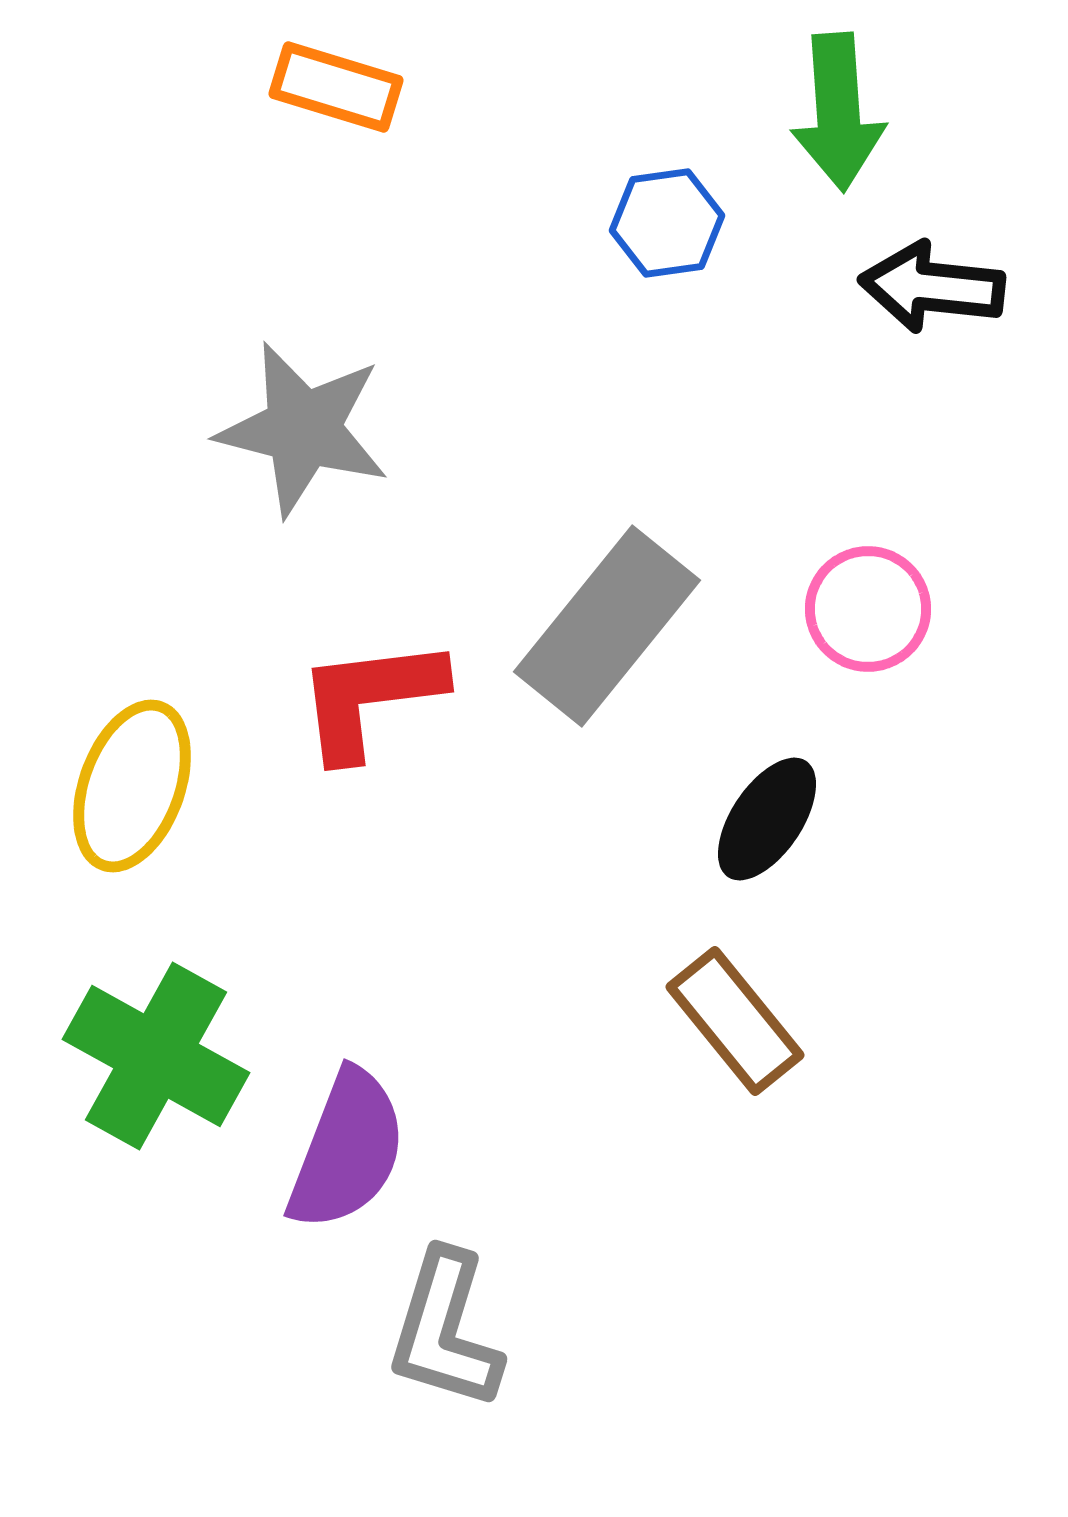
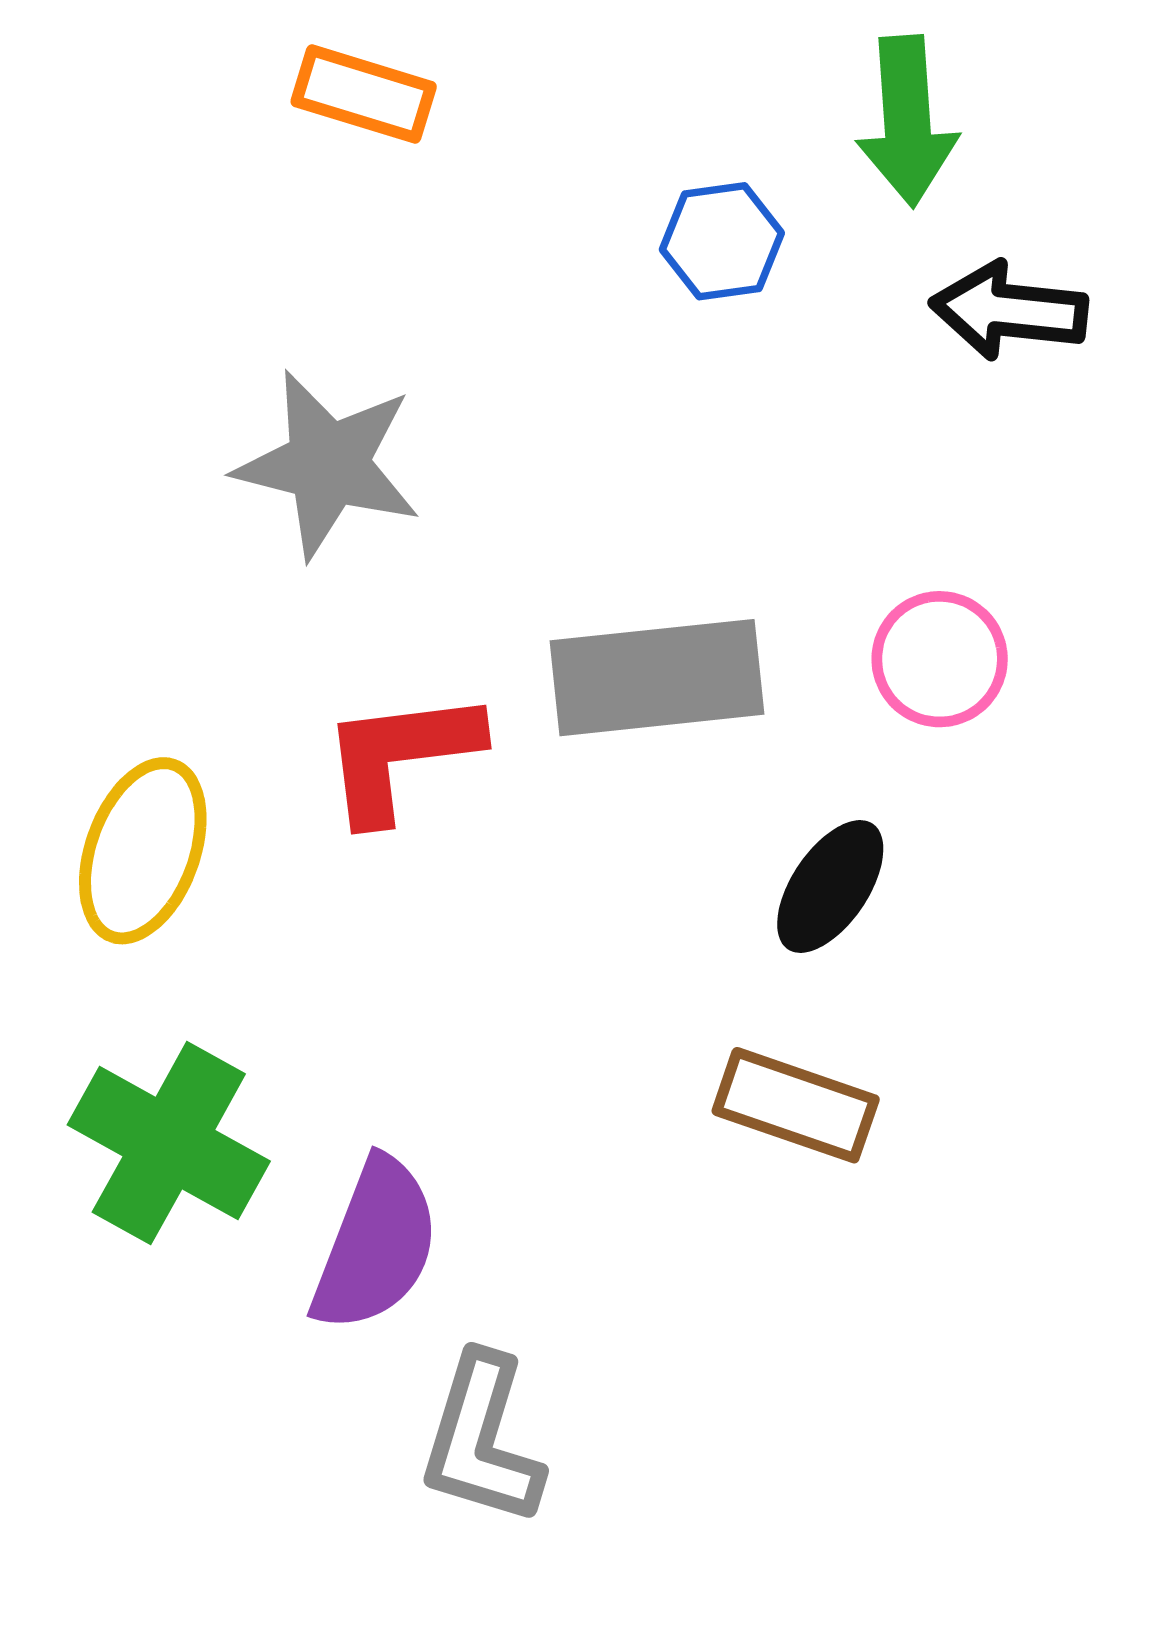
gray rectangle: (607, 626) -> (657, 678), turned 45
brown rectangle: (735, 1021) -> (796, 1105), turned -32

